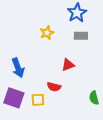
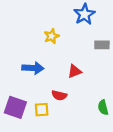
gray rectangle: (81, 36) -> (102, 45), moved
blue arrow: (18, 68) -> (33, 68), moved, turned -66

